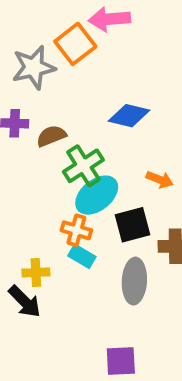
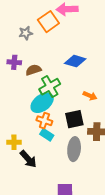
gray star: (34, 67) -> (26, 33), size x0.6
cyan ellipse: (97, 195) -> (42, 103), moved
yellow cross: (36, 273) -> (14, 142), moved
black arrow: (25, 301) -> (28, 159), moved

